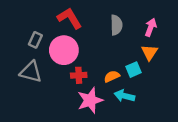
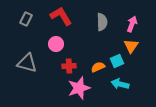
gray rectangle: (35, 40) -> (26, 19), moved
pink circle: (64, 50) -> (56, 44), size x0.6
cyan arrow: (124, 96) -> (120, 84), moved

